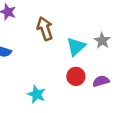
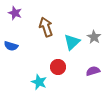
red circle: (76, 76) -> (58, 67), moved

